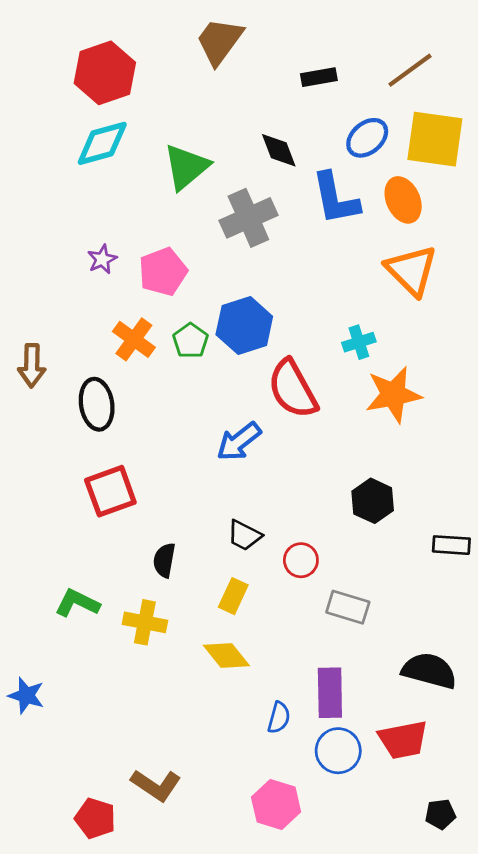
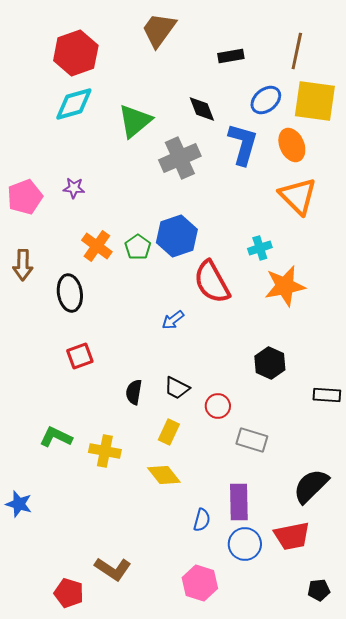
brown line: (410, 70) -> (297, 51), turned -42
blue L-shape: (335, 199) -> (243, 144), turned -153
purple star: (102, 259) -> (74, 188), turned 30
pink pentagon: (163, 272) -> (25, 197), moved
blue arrow: (239, 441) -> (173, 320), size x0.7
red square: (110, 491) -> (80, 356), size x0.7
black semicircle: (164, 560) -> (134, 392), moved
black semicircle: (429, 671) -> (311, 486), turned -60

